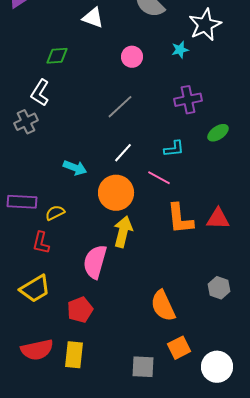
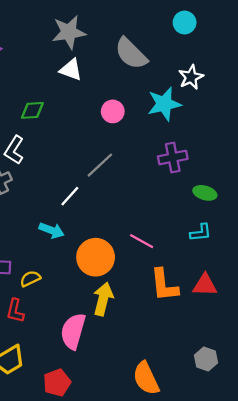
white star: (205, 25) -> (191, 77), size x0.7
cyan star: (180, 50) -> (164, 104), size x1.8
green ellipse: (218, 133) -> (205, 193), turned 50
cyan L-shape: (174, 149) -> (201, 233), moved
white line: (123, 153) -> (70, 196), moved

